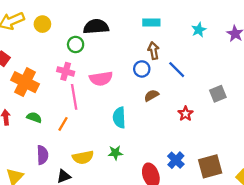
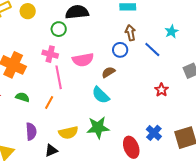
cyan star: (199, 30) -> (172, 31), moved
brown semicircle: (151, 95) -> (108, 72), moved
cyan semicircle: (119, 118) -> (101, 95), turned -42
green star: (115, 153) -> (98, 128), size x1.6

